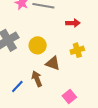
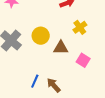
brown arrow: (37, 79) -> (54, 85), moved
pink square: (69, 97) -> (83, 60), moved

